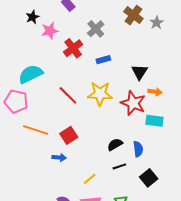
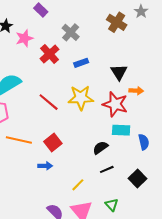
brown cross: (133, 15) -> (117, 22), moved
gray star: (157, 23) -> (141, 11), moved
cyan rectangle: (154, 121) -> (121, 130), moved
blue semicircle: (138, 149) -> (144, 142), moved

